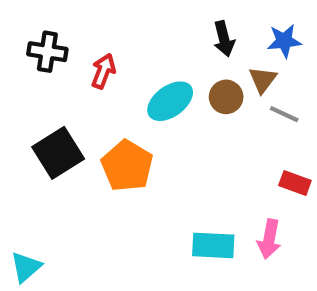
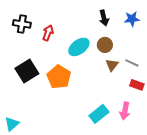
brown triangle: (263, 80) -> (112, 65), moved
gray line: (284, 114) -> (132, 63), moved
cyan rectangle: (213, 245) -> (99, 114), turned -42

